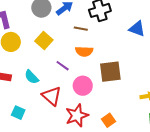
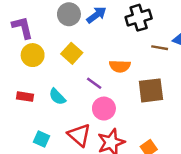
brown line: (81, 29) -> (160, 48), moved
pink circle: (83, 86) -> (104, 109), moved
red triangle: (52, 96) -> (79, 135), moved

